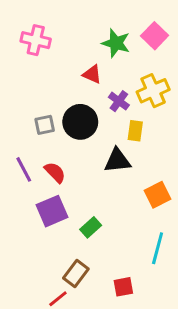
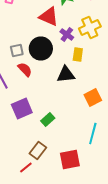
red triangle: (92, 74) -> (49, 16), size x1.5
red semicircle: (55, 172) -> (25, 70), moved
red square: (123, 287) -> (70, 160), size x1.5

